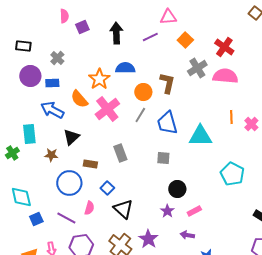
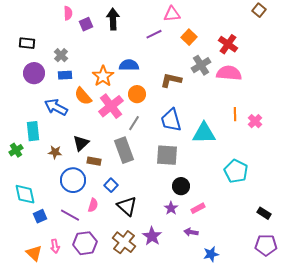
black arrow: (116, 33) -> (113, 19), moved
blue rectangle: (52, 83) -> (65, 75), moved
brown L-shape: (167, 83) -> (171, 80), turned -90
orange circle: (143, 92) -> (137, 94), moved
gray line: (140, 115) -> (134, 123), moved
black triangle: (71, 137) -> (81, 143), moved
gray rectangle: (120, 153) -> (124, 150), size x1.4
gray square: (163, 158) -> (167, 155), size x1.6

